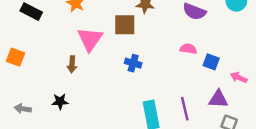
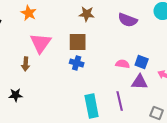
brown square: (125, 25) -> (78, 42), moved
pink semicircle: (188, 49) -> (123, 64), moved
purple triangle: (218, 99) -> (140, 82), moved

